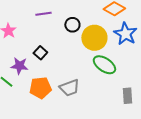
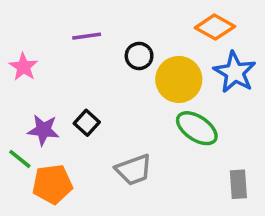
black square: (40, 53) -> (87, 123), moved
orange pentagon: (40, 88) -> (52, 184), moved

